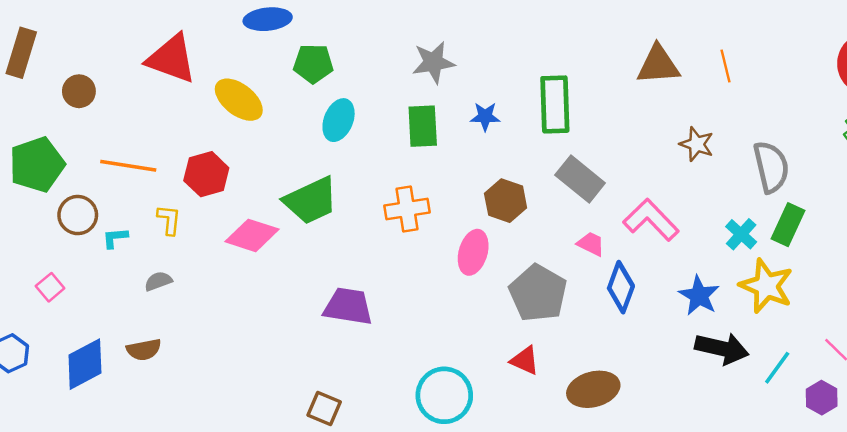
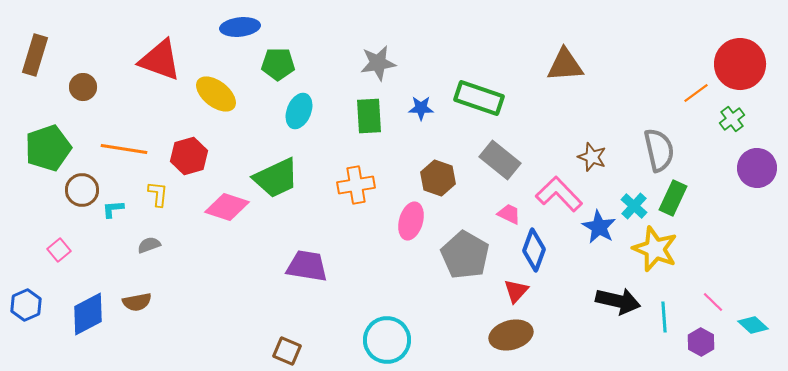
orange line: (726, 66) -> (696, 93), moved, turned 68
green rectangle: (555, 104) -> (479, 98), turned -69
brown star: (697, 144) -> (592, 157), moved
blue star: (699, 296) -> (599, 227), moved
red triangle: (525, 360) -> (516, 291), moved, turned 48
cyan line: (777, 368) -> (664, 317), turned -40

